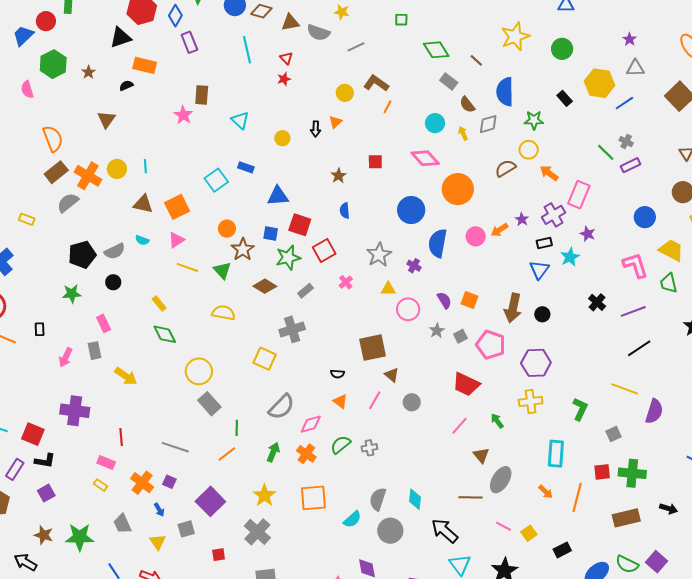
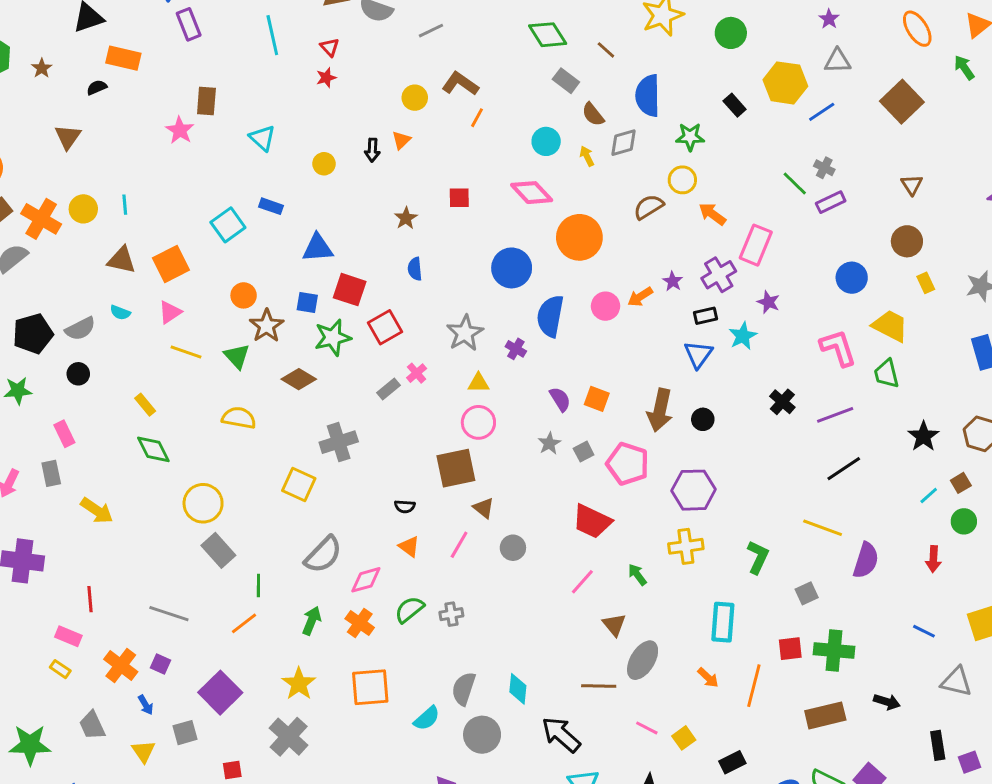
gray rectangle: (306, 291) -> (388, 389), moved
pink circle: (408, 309) -> (478, 422), moved

